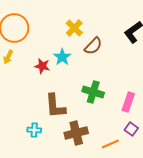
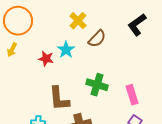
pink rectangle: (128, 102) -> (132, 95), turned -36

